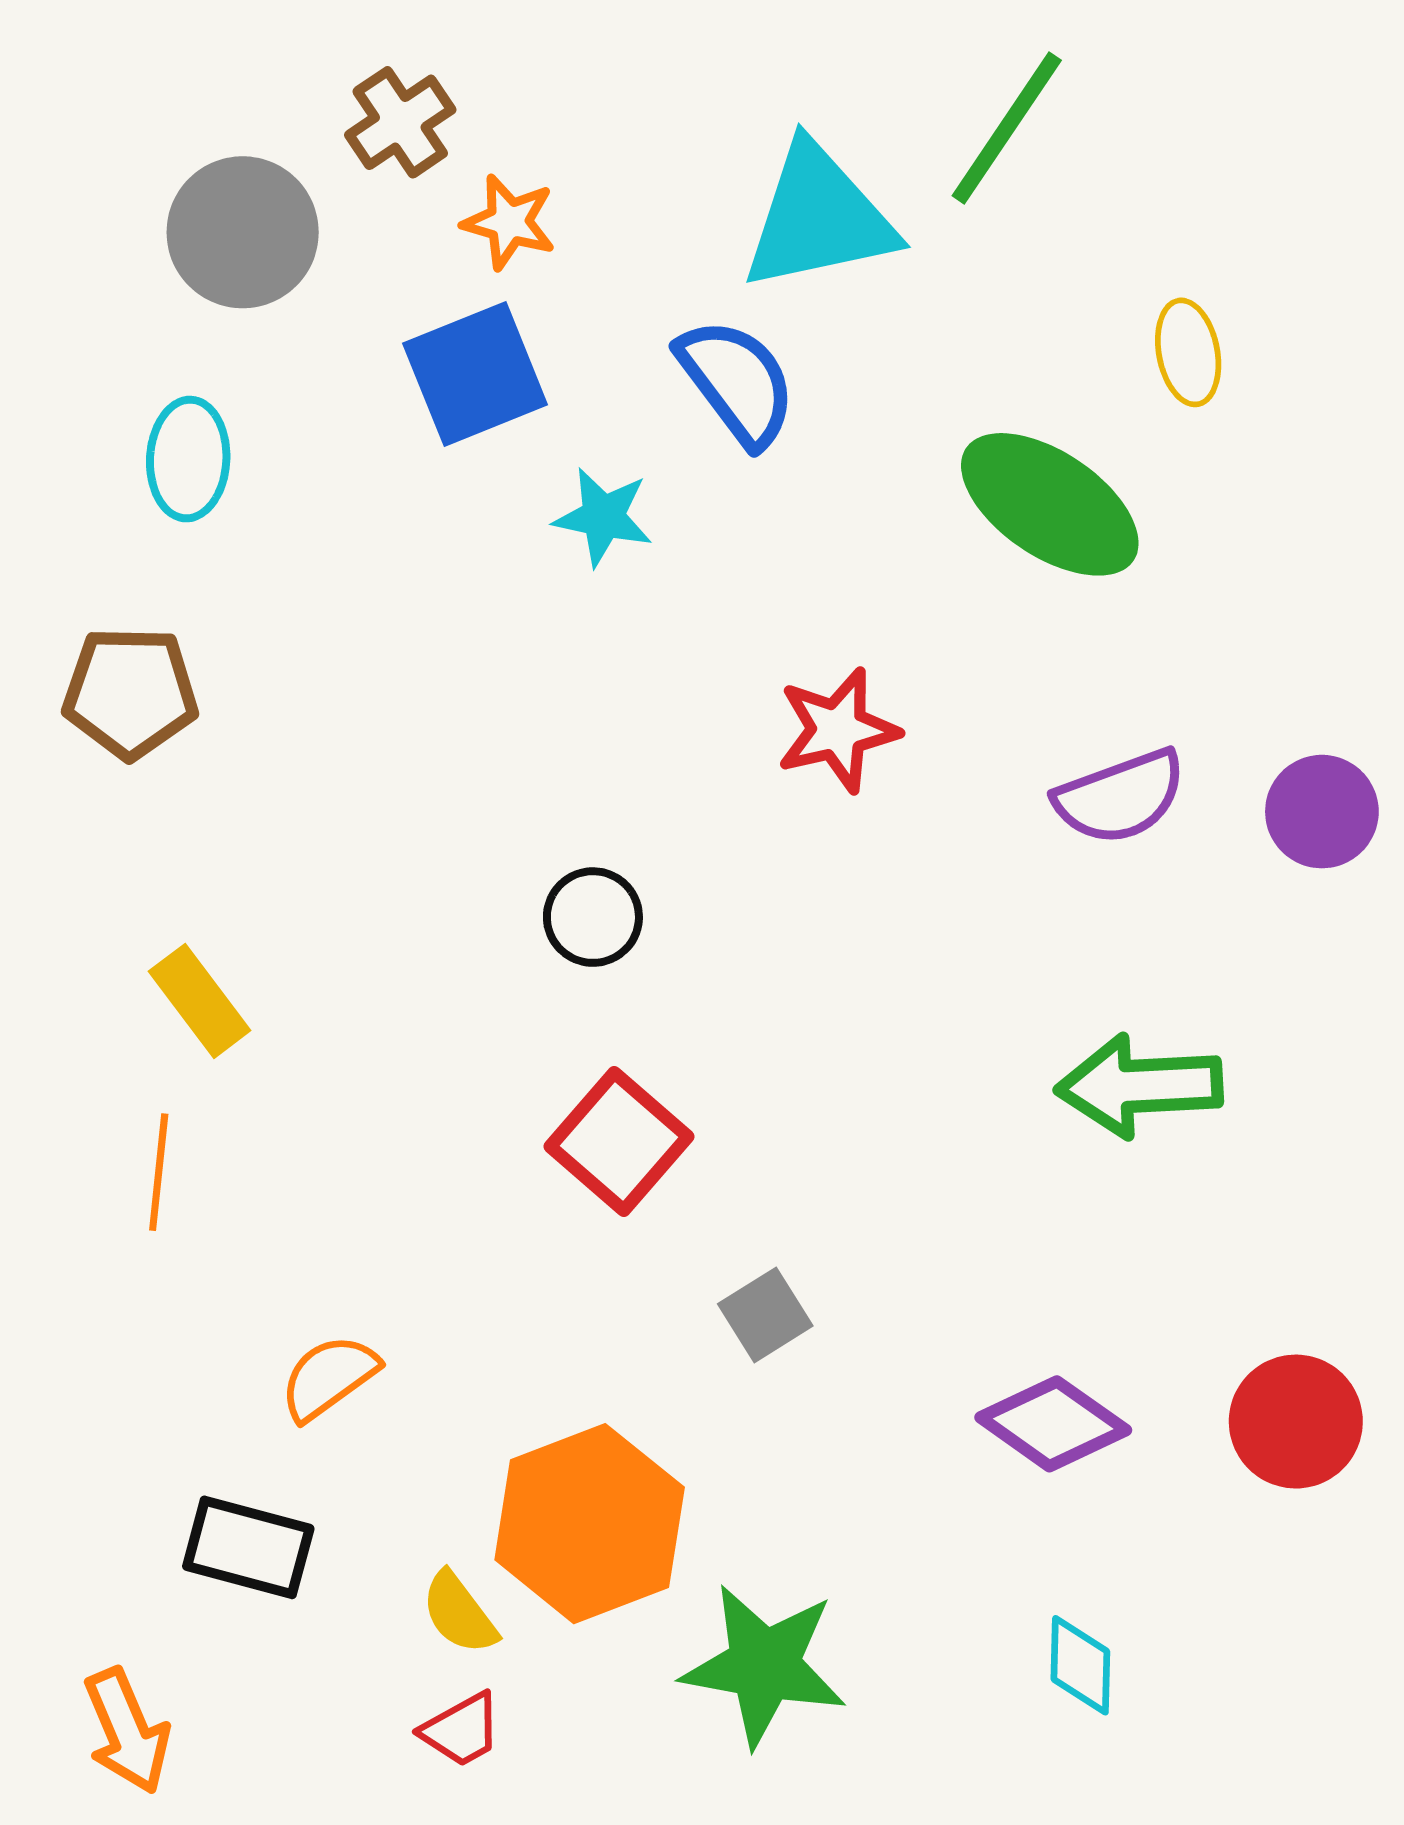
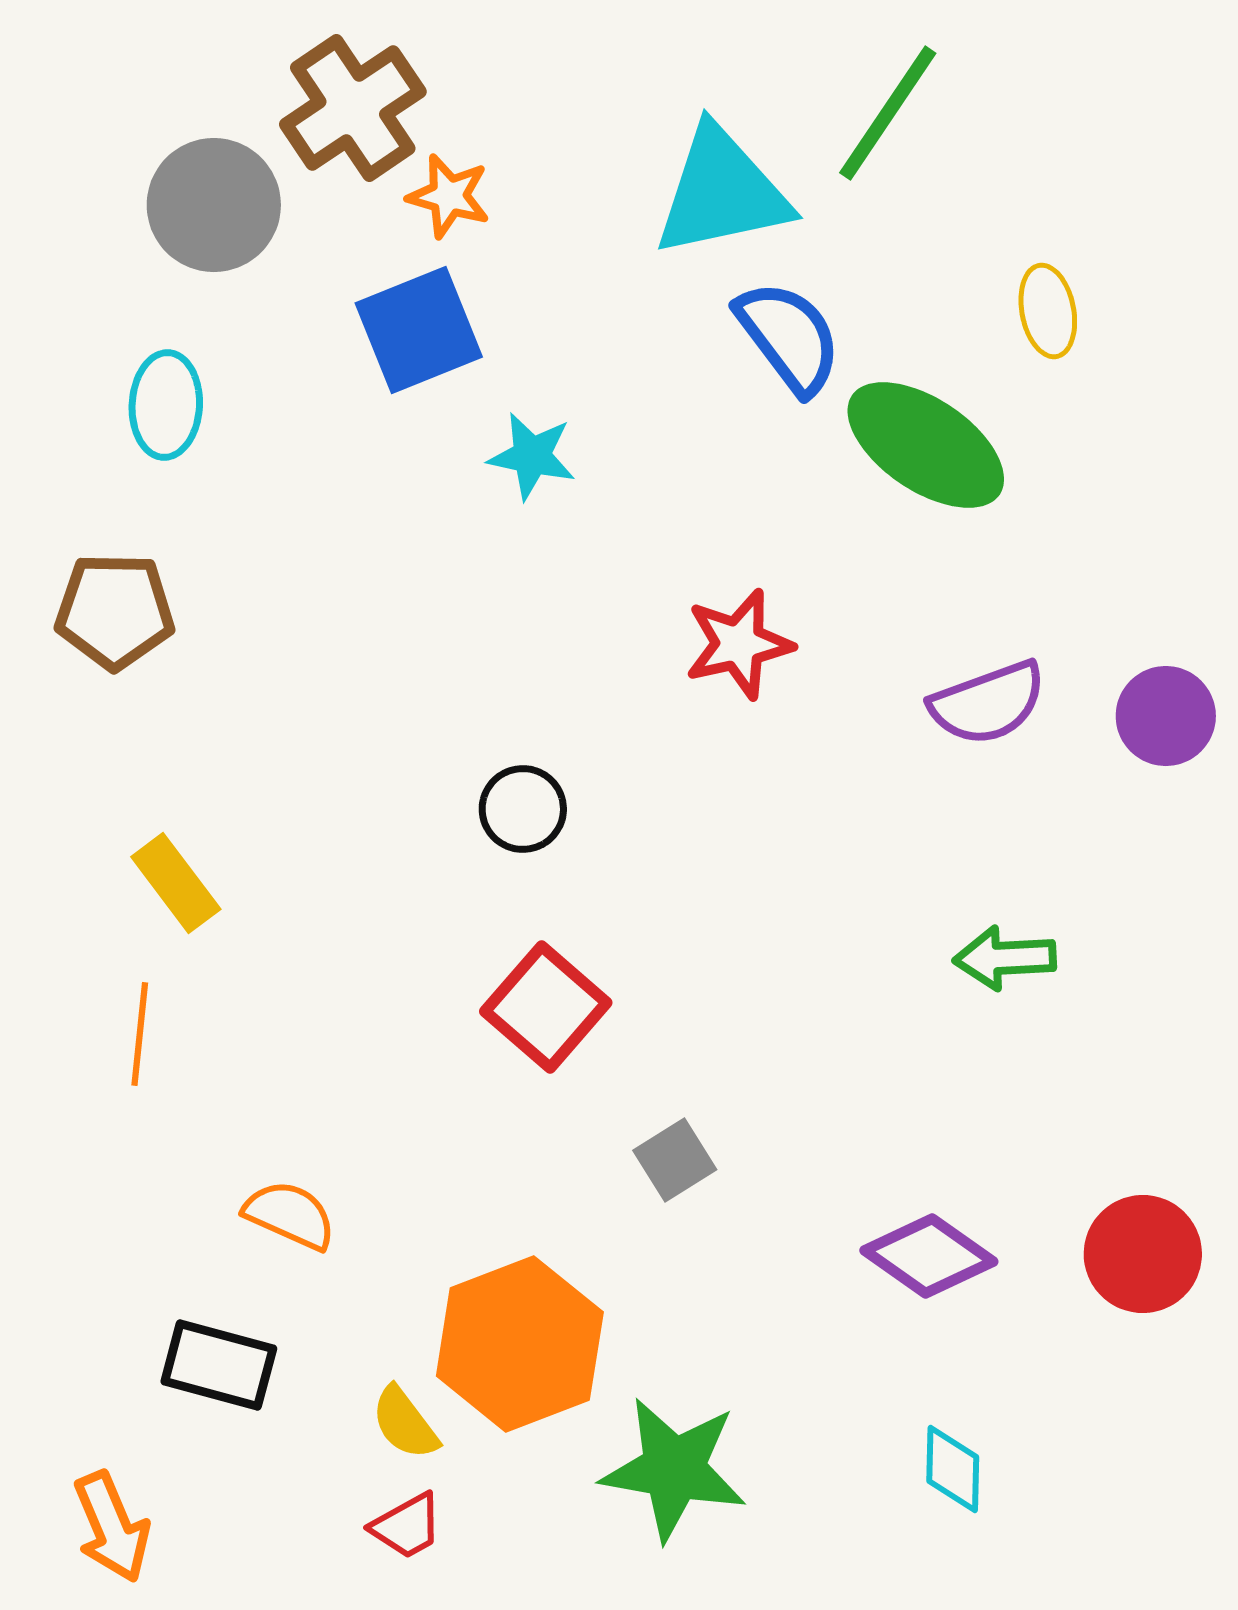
brown cross: (400, 122) -> (353, 108), size x1.5
blue semicircle: (737, 382) -> (789, 337), moved
green arrow: (1139, 1086) -> (1005, 958), size x0.7
orange semicircle: (329, 1377) -> (290, 1215), turned 60

